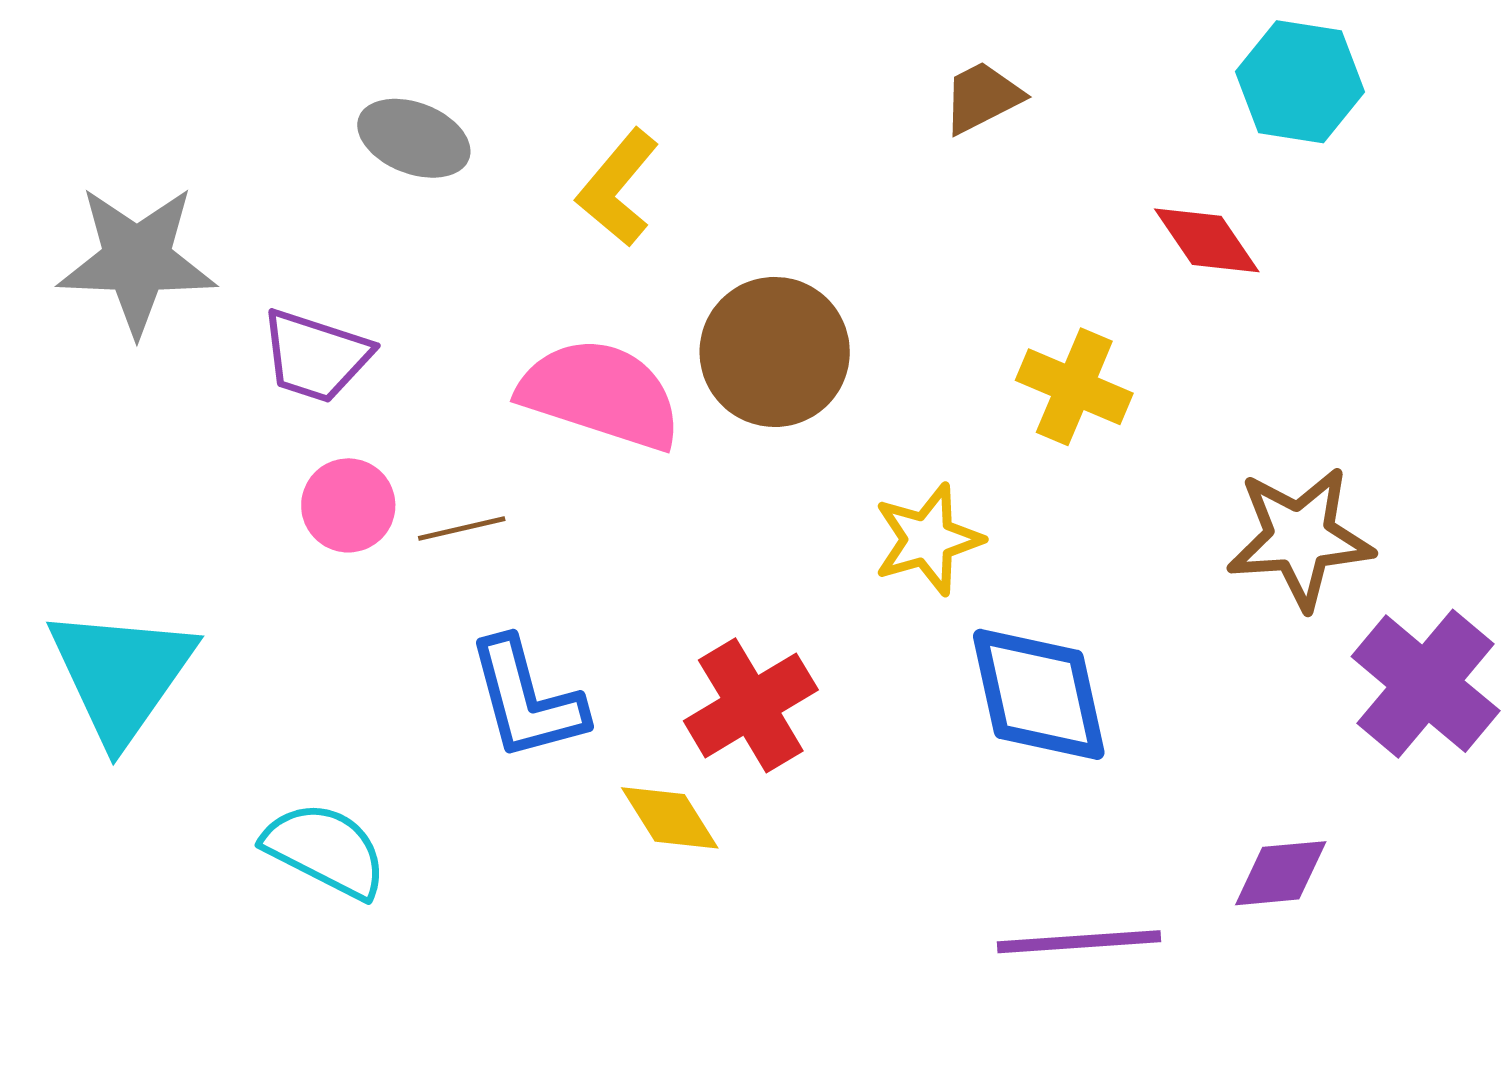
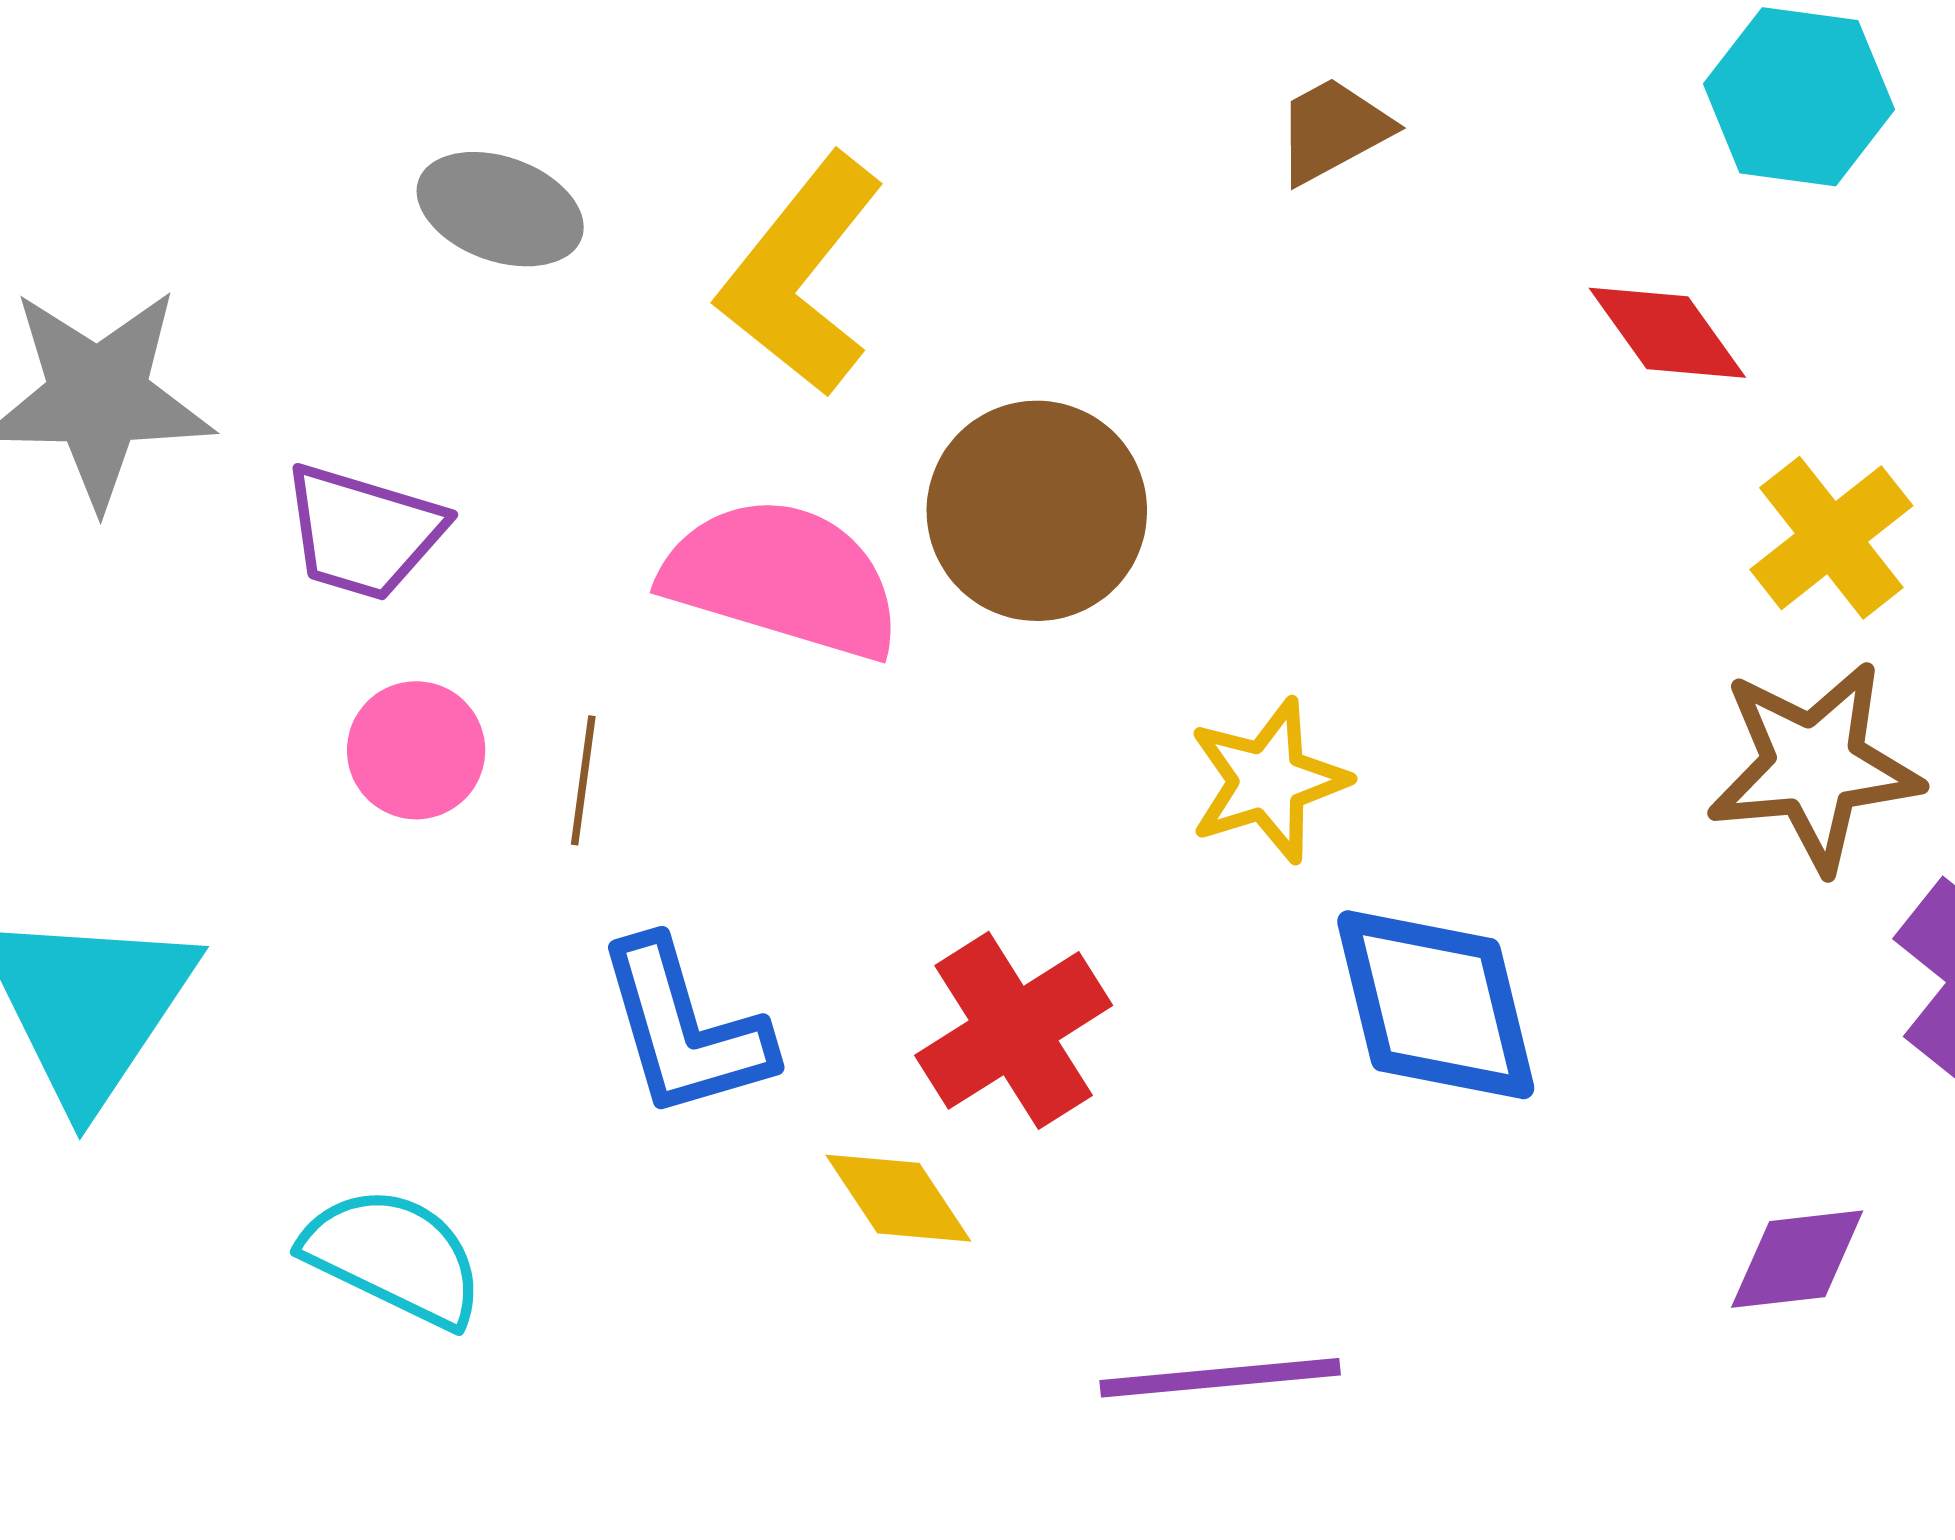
yellow L-shape: (618, 188) -> (801, 275), size x1.4
yellow cross: (1074, 387) -> (1831, 538), moved, turned 30
brown line: (462, 528) -> (583, 780), turned -68
purple line: (1079, 942) -> (1220, 1378), moved

